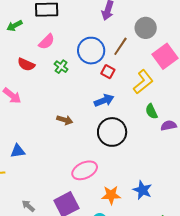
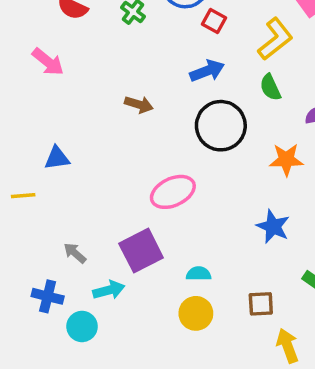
green semicircle: (151, 111) -> (270, 87), moved
orange star: (111, 195) -> (286, 160), moved

